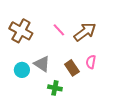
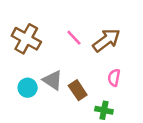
brown rectangle: (72, 68) -> (78, 90), moved
green cross: (55, 88) -> (104, 110), moved

